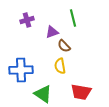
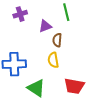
brown semicircle: (64, 46) -> (57, 40), turned 48

